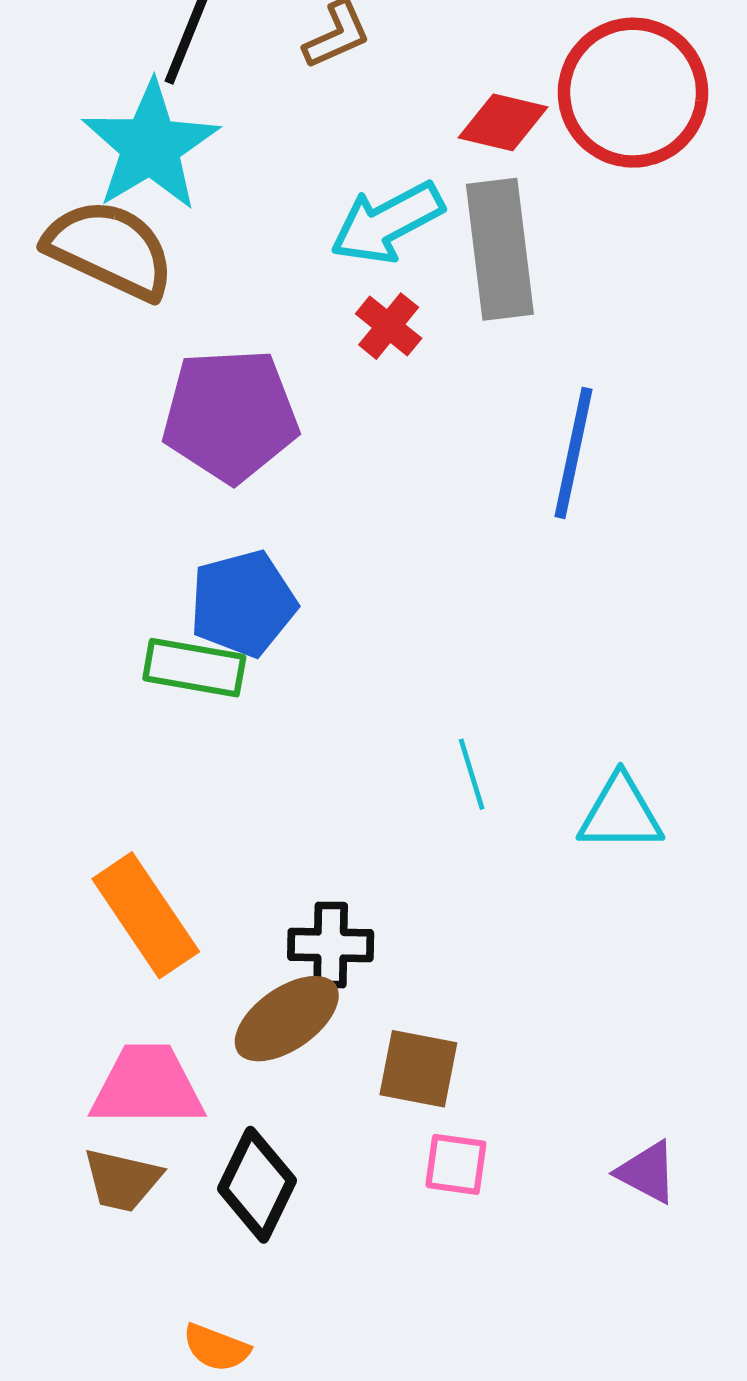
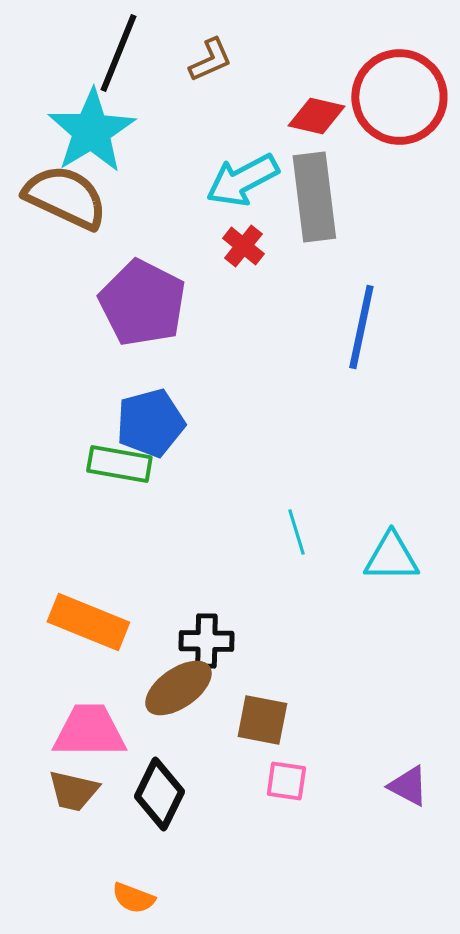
purple pentagon: (230, 415) -> (142, 303), turned 30
orange rectangle: (146, 915) -> (88, 622), turned -34

